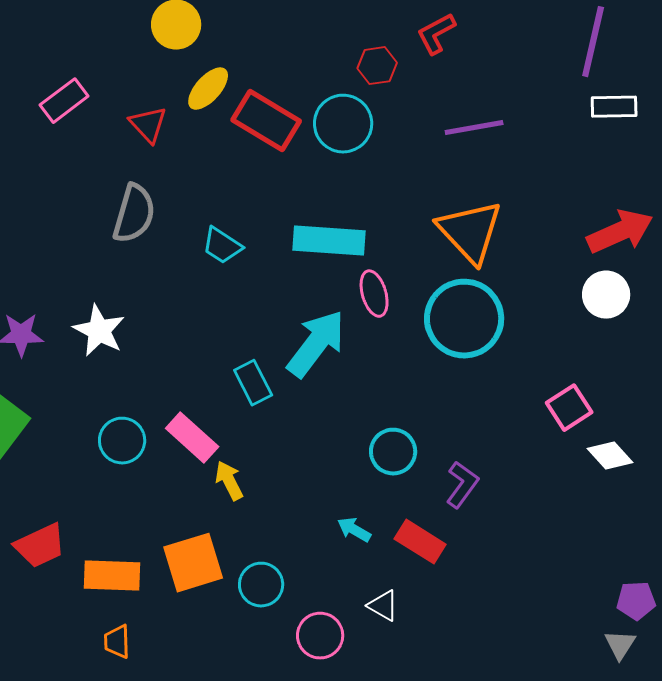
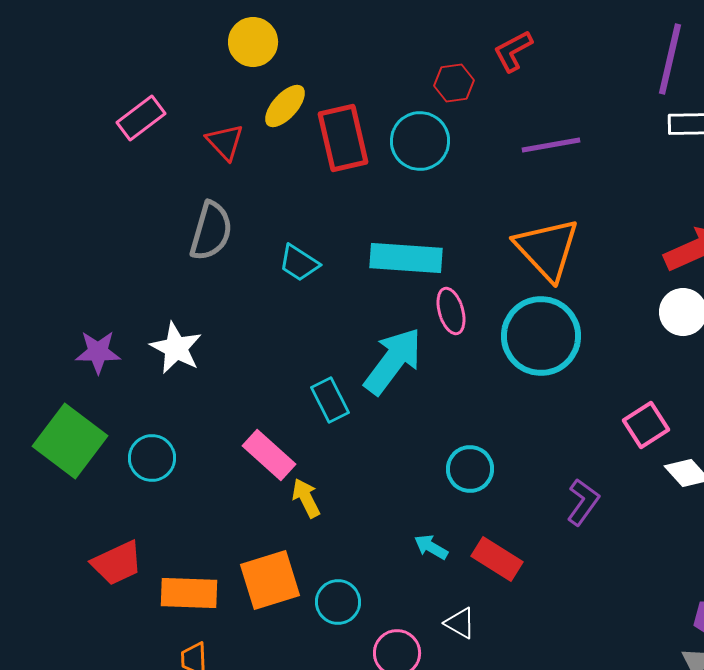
red rectangle: (266, 121) -> (343, 138), turned 46
cyan circle: (122, 441) -> (152, 458), moved
purple L-shape: (462, 485) -> (583, 502), moved

